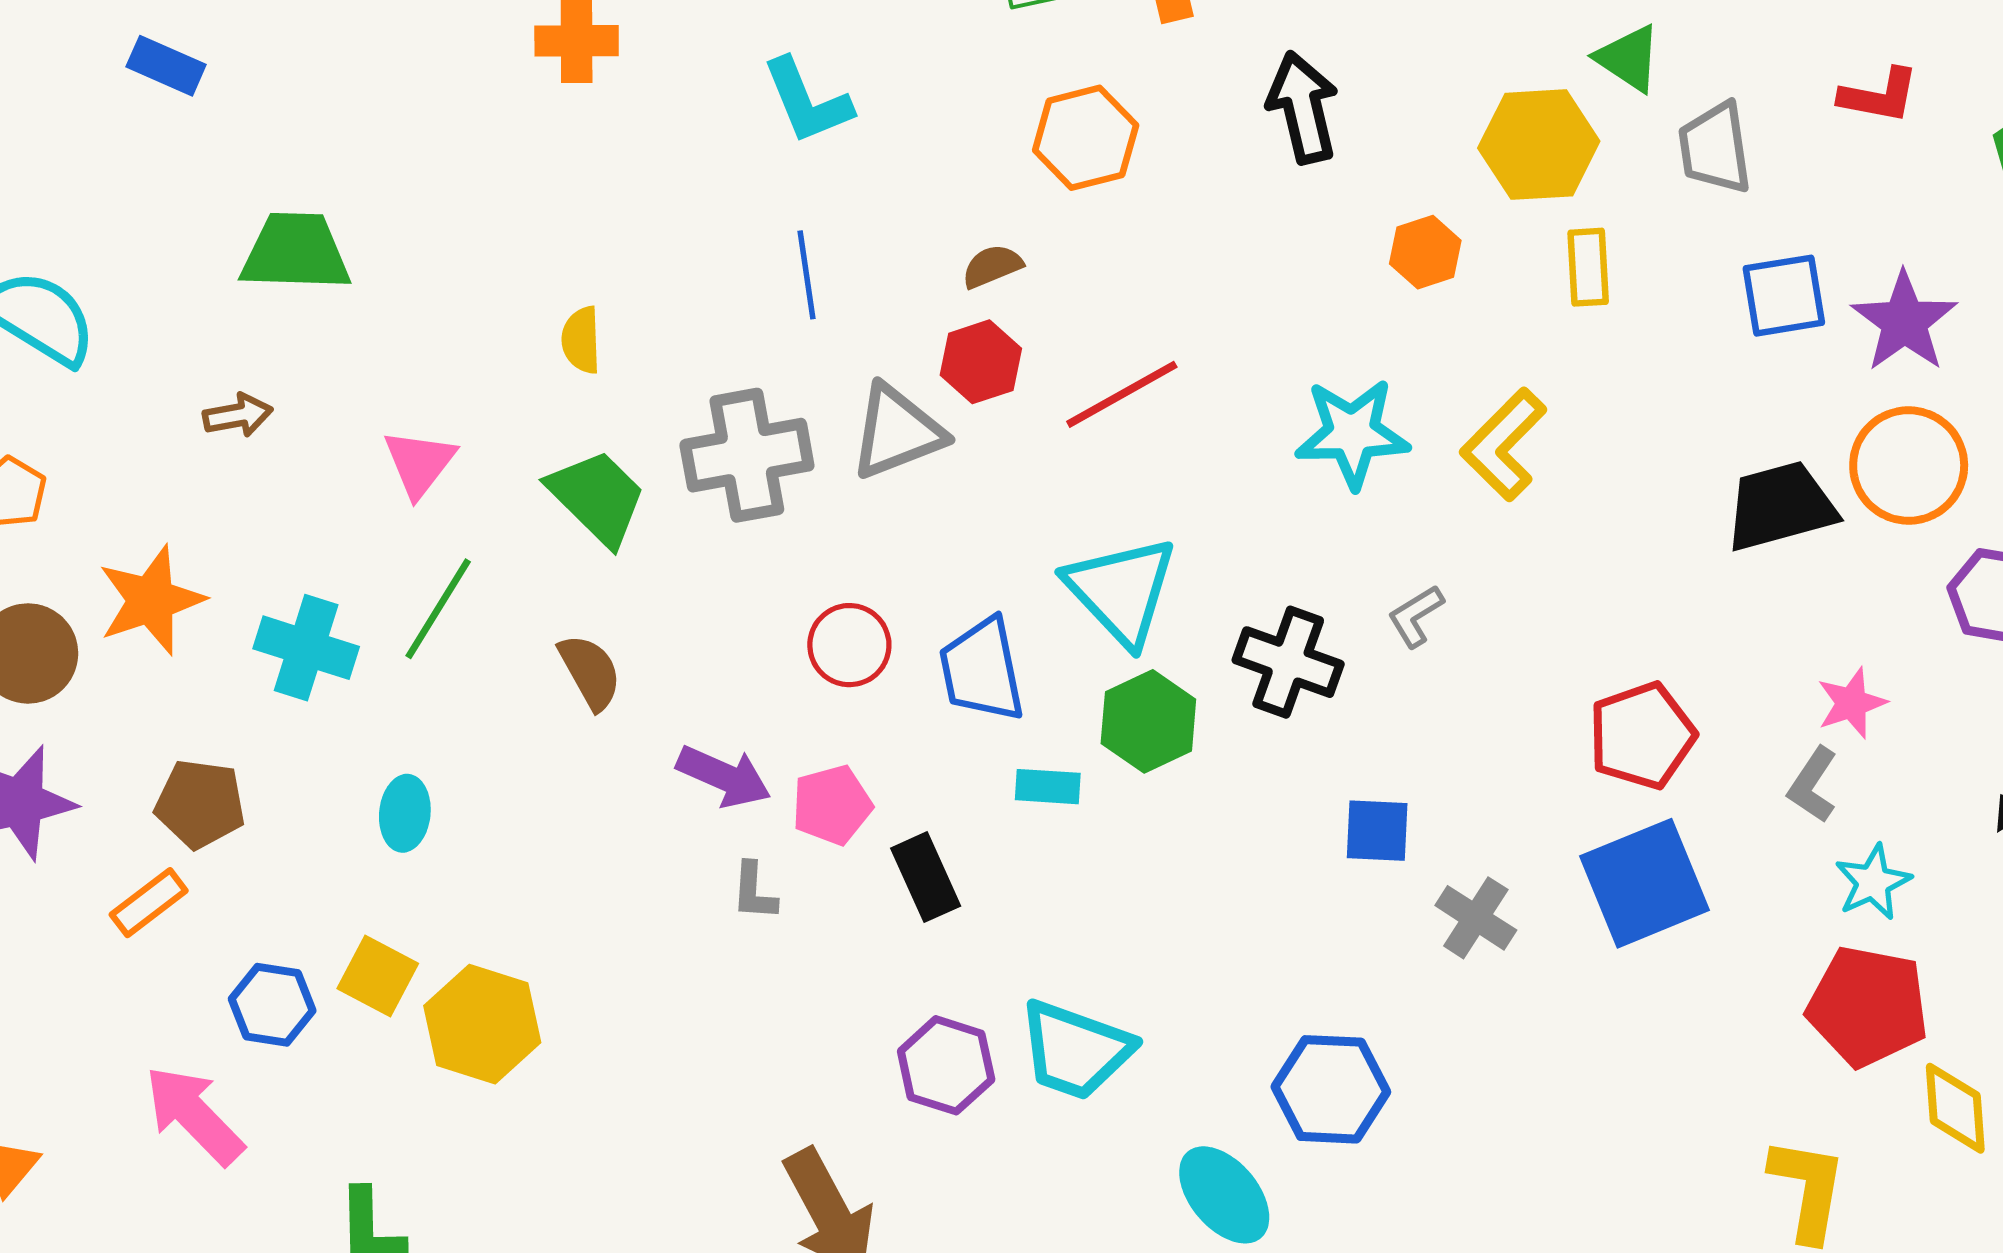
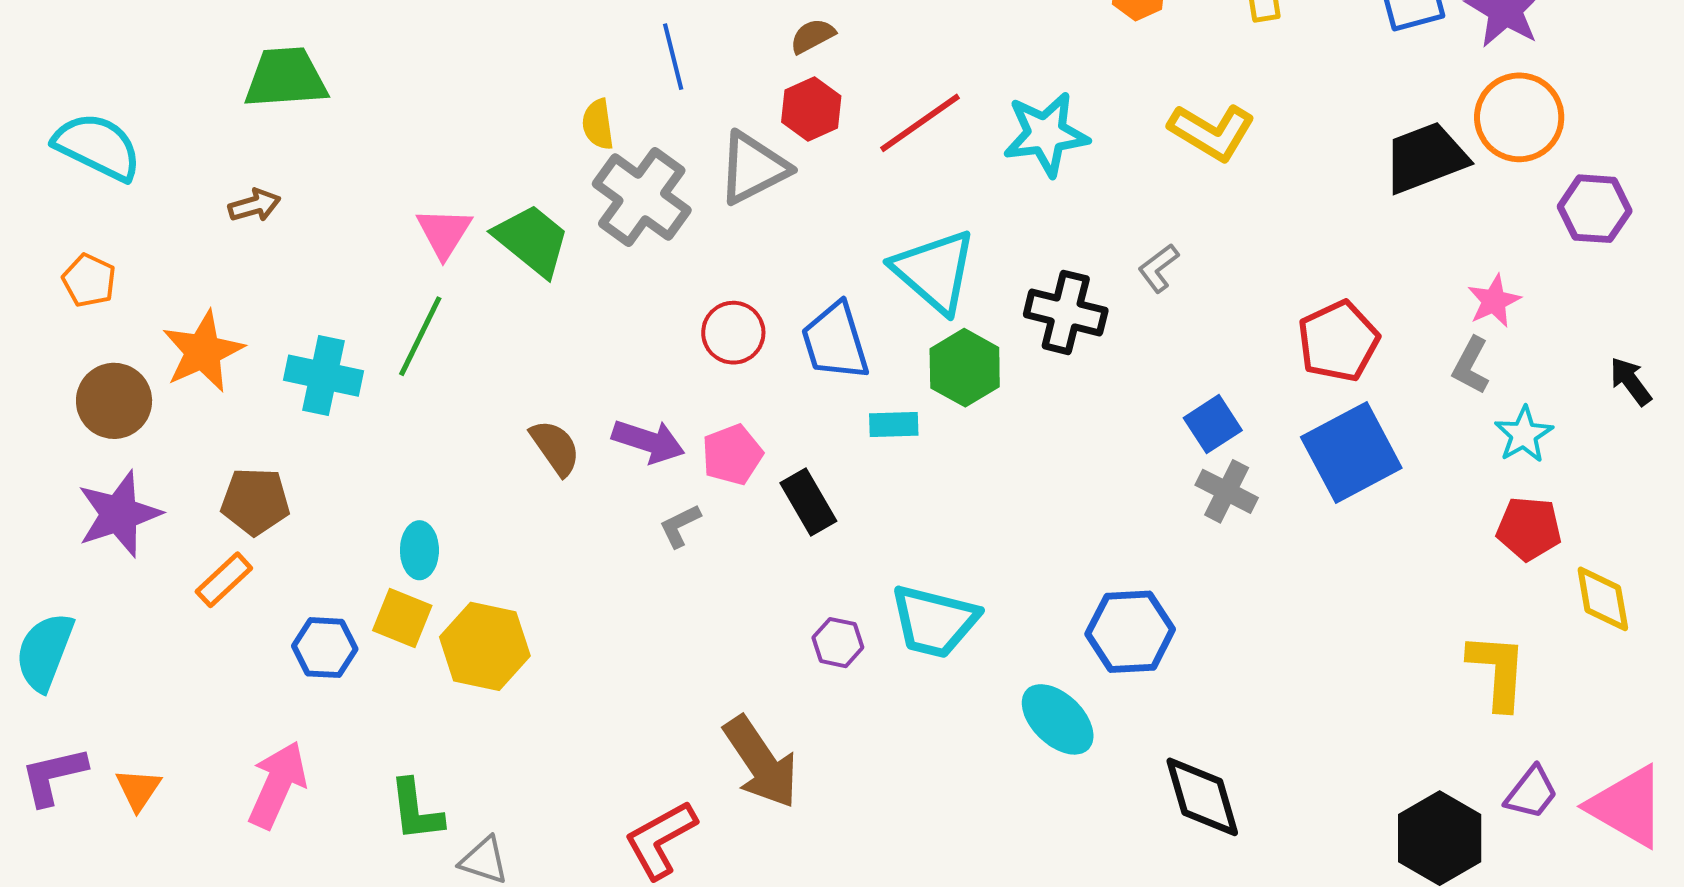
yellow semicircle: (581, 340) -> (598, 124), moved
cyan star: (1352, 433) -> (1046, 134), moved
yellow L-shape: (1504, 444) -> (1212, 132), turned -98
gray cross: (747, 455) -> (642, 197), turned -38
pink triangle: (419, 463) -> (444, 233), moved
brown semicircle: (590, 672) -> (555, 448), moved
cyan ellipse: (405, 813) -> (419, 550), moved
blue square: (1377, 831) -> (1213, 424), moved, turned -30
gray L-shape: (754, 891) -> (680, 526), turned 66
red pentagon: (1868, 1006) -> (1529, 529), size x0.7
purple hexagon: (946, 1065) -> (838, 643), size x0.7
pink arrow: (194, 1115) -> (277, 785), moved, turned 74

